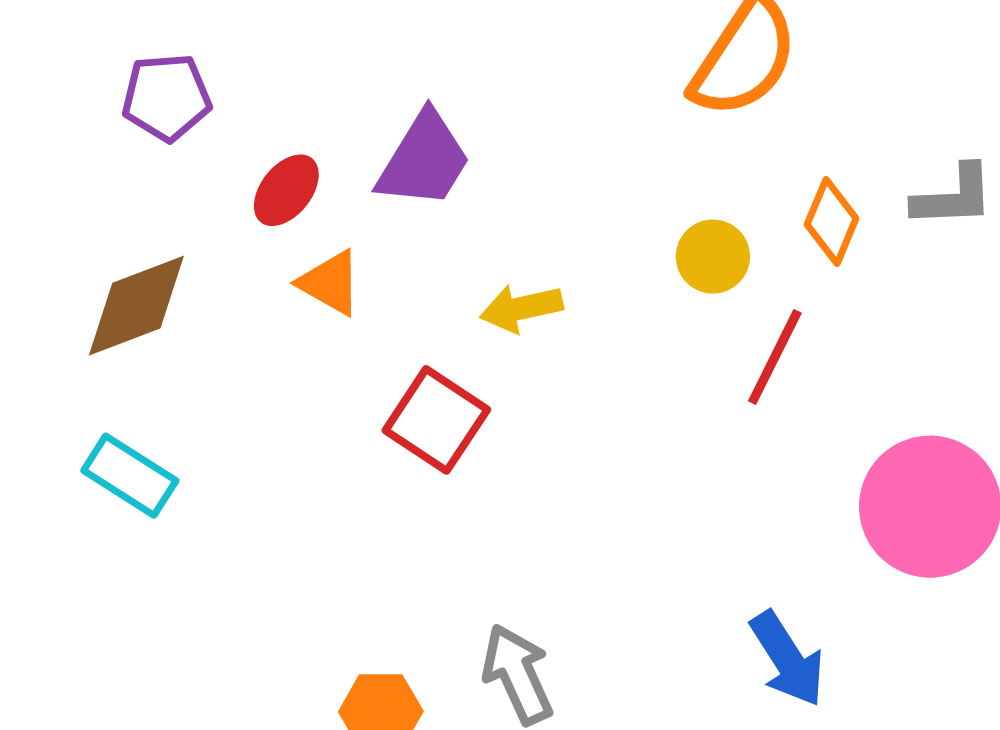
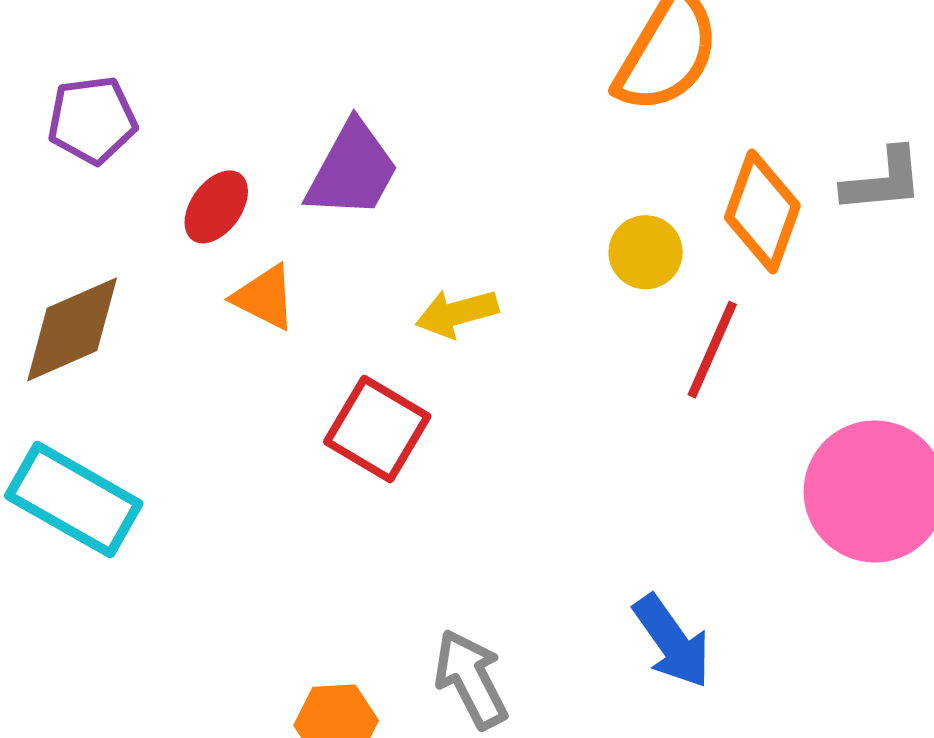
orange diamond: (832, 221) -> (762, 211), size x1.4
cyan rectangle: (130, 476) -> (74, 500), size x1.4
blue arrow: (787, 659) -> (672, 641), moved

